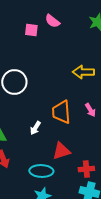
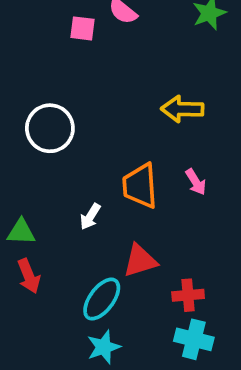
cyan ellipse: (41, 171) -> (102, 299), turned -55

